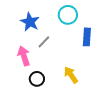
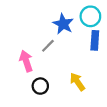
cyan circle: (68, 15) -> (90, 16), moved
blue star: (30, 22) -> (63, 24), moved

